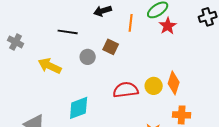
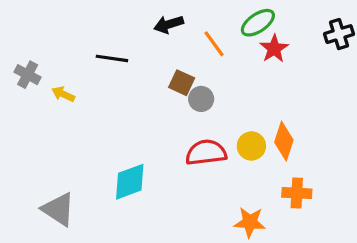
orange line: (131, 23) -> (214, 44), turned -42
gray circle: (88, 57) -> (201, 99), moved
yellow arrow: (50, 66) -> (63, 94), moved, size x0.6

